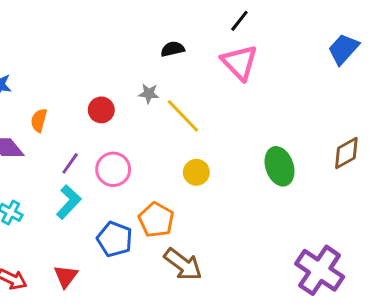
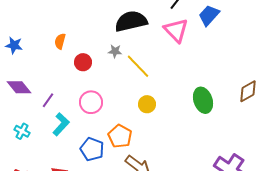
black semicircle: (173, 49) -> (131, 21), size x2.0
blue trapezoid: (343, 49) -> (209, 15), moved
orange semicircle: (39, 120) -> (60, 41), moved
purple line: (70, 163) -> (48, 100), moved

